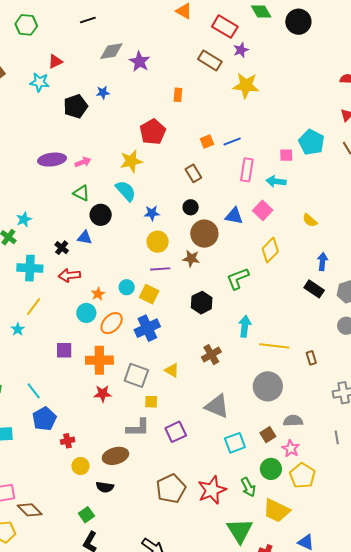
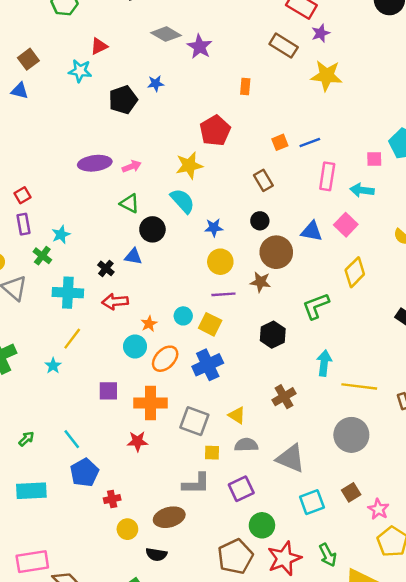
gray diamond: (111, 51) -> (166, 34), turned 40
red star: (103, 394) -> (138, 441), moved
gray semicircle: (293, 421) -> (246, 445), moved
green circle: (271, 469) -> (262, 525), moved

